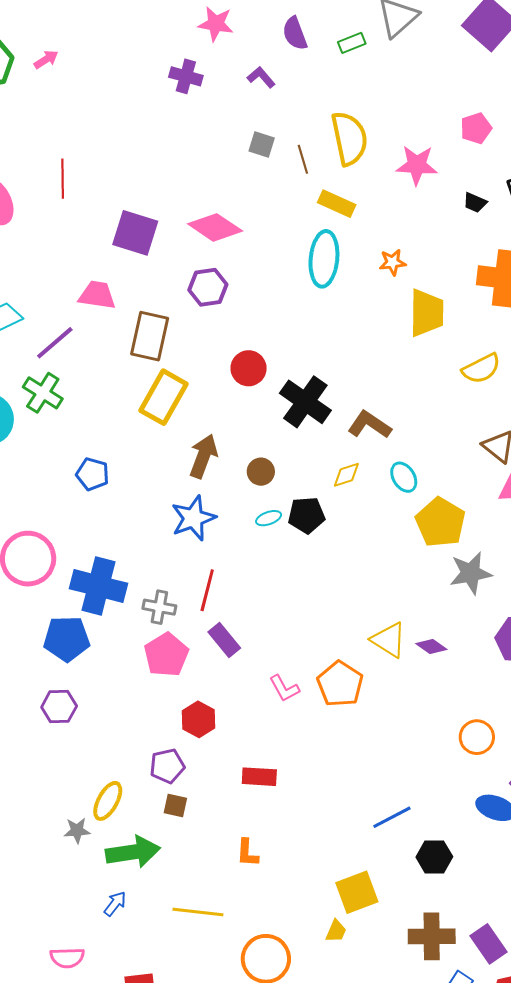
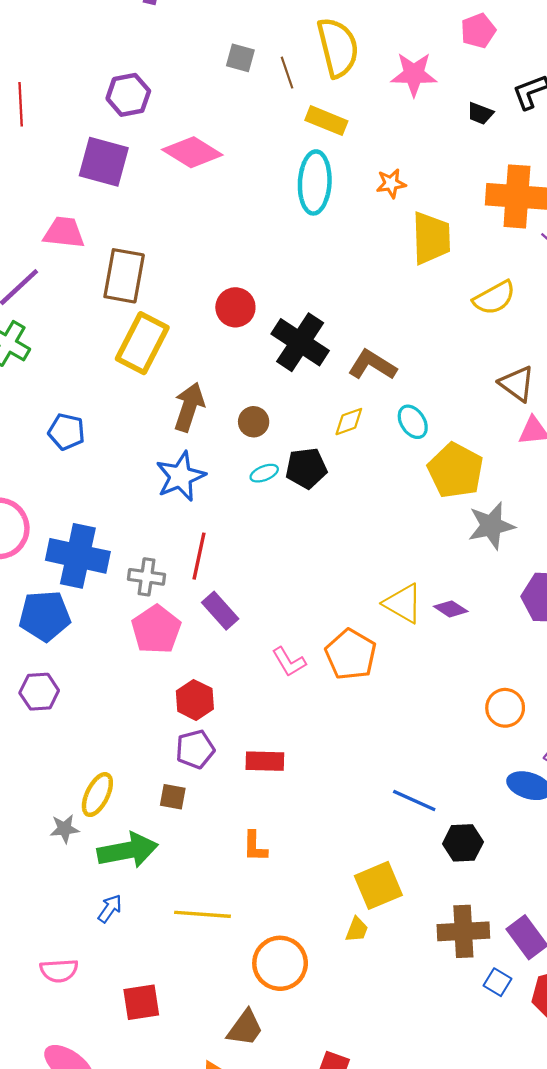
purple hexagon: (208, 287) -> (128, 95), moved
purple pentagon: (167, 766) -> (195, 749), moved
blue line: (392, 817) -> (414, 800), turned 54

